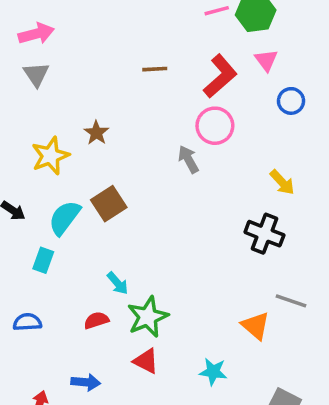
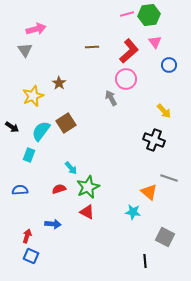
pink arrow: (36, 34) -> (36, 29), moved
cyan star: (213, 372) -> (133, 212), moved

